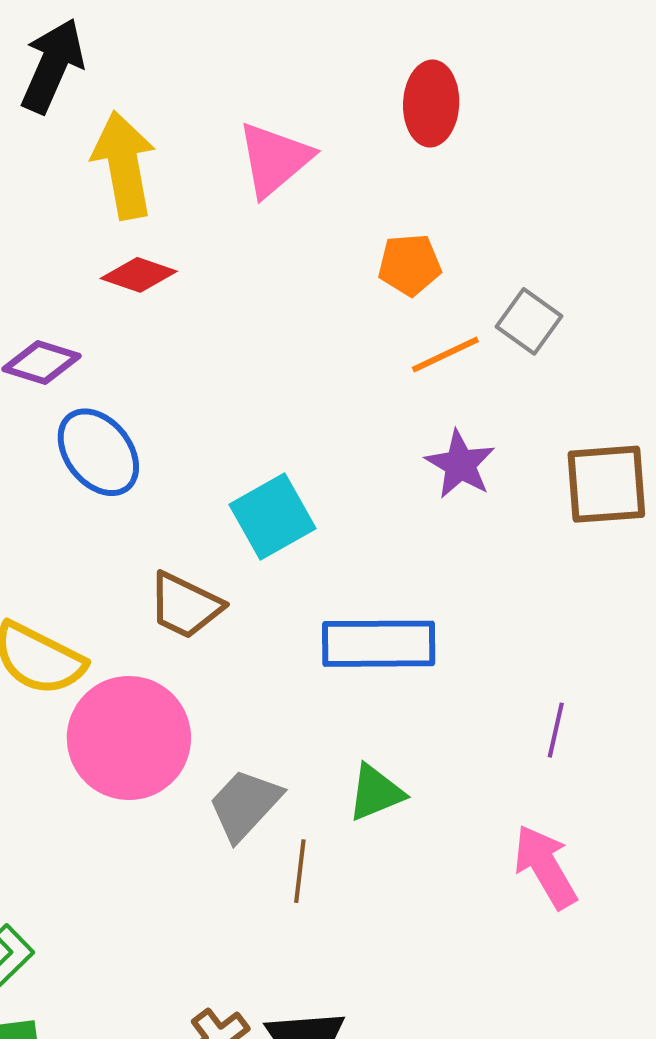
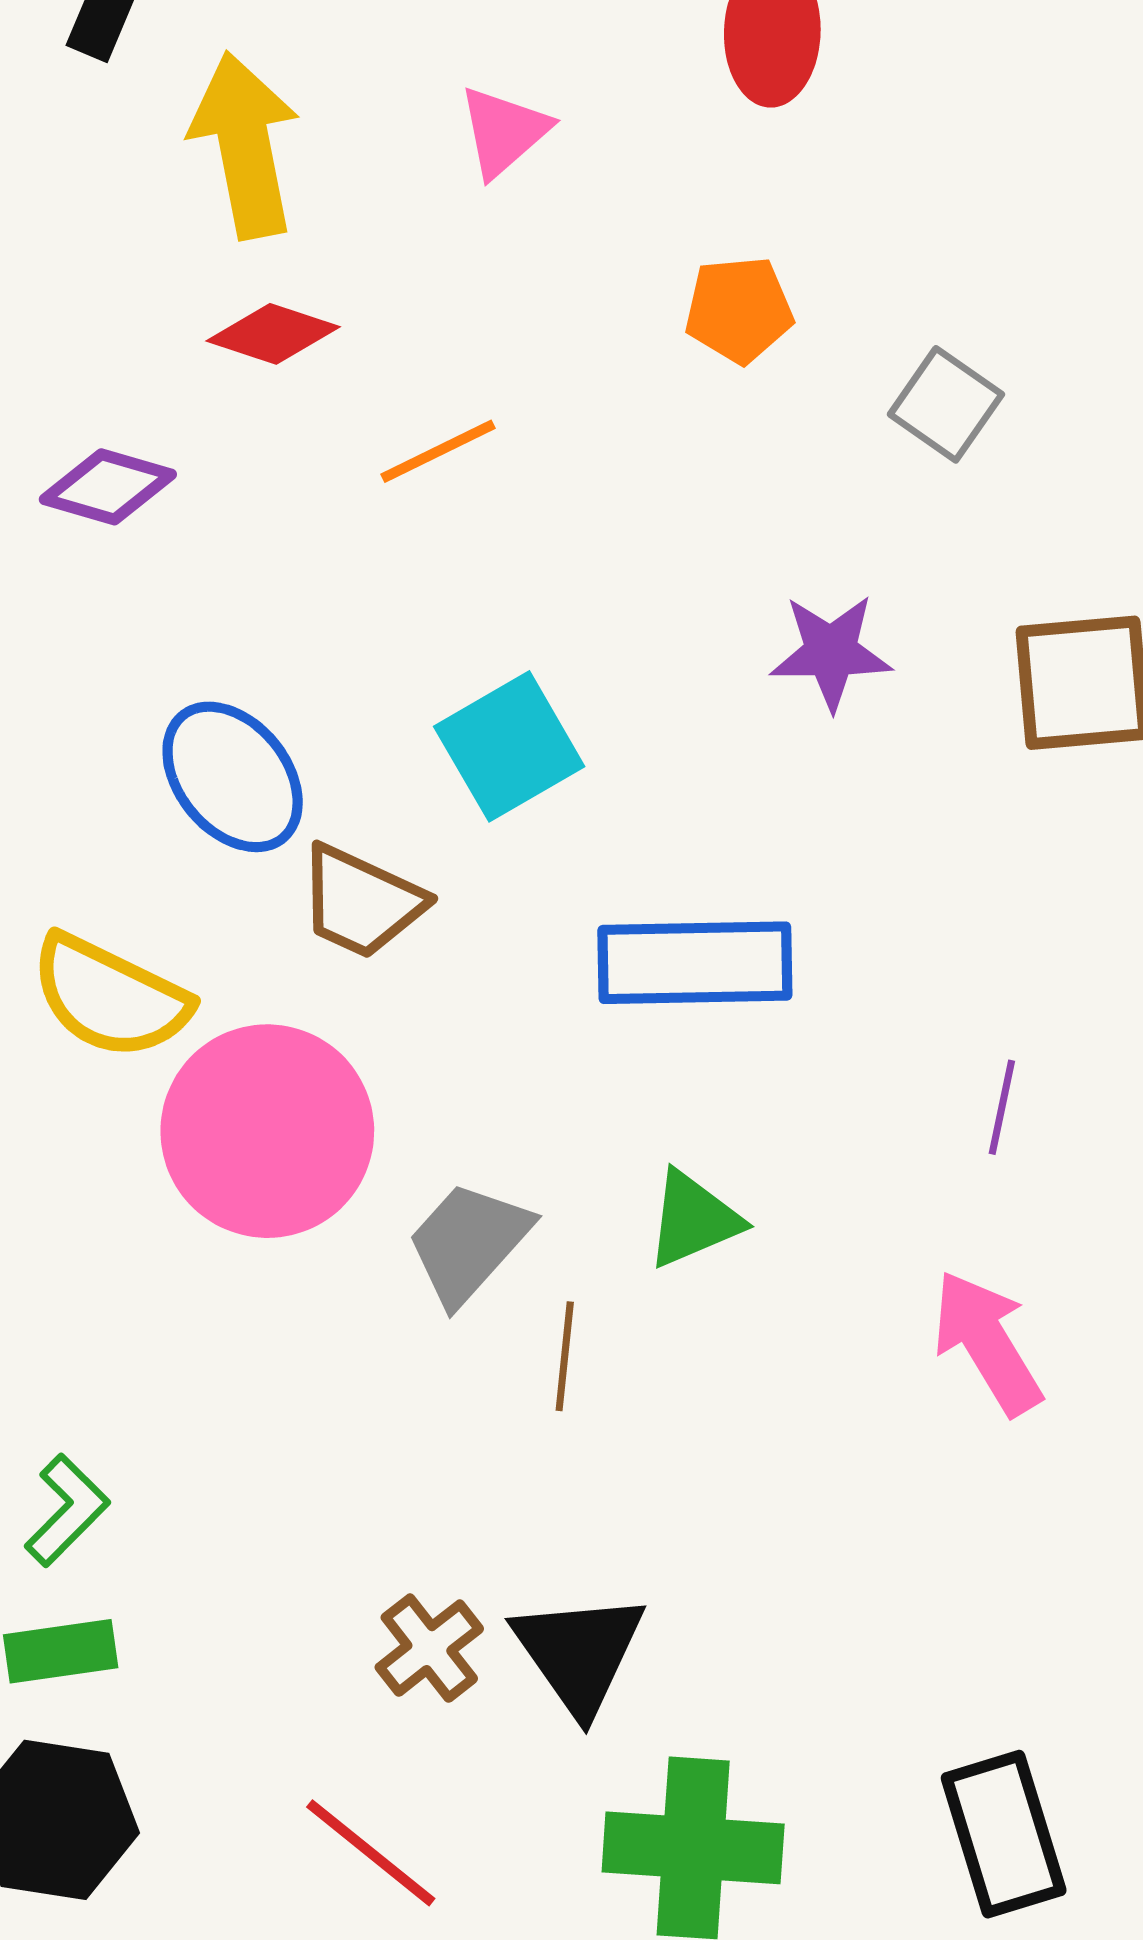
pink triangle: (274, 159) -> (504, 131), size x0.7
orange line: (445, 354) -> (438, 451), moved
blue ellipse: (98, 452) -> (233, 777), moved
purple star: (460, 464) -> (831, 652), turned -30

